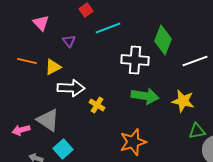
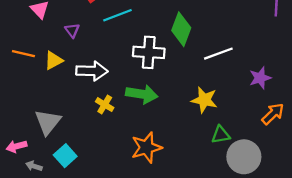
white arrow: (71, 88) -> (92, 71), moved
green arrow: (145, 96) -> (142, 94), moved
gray triangle: (48, 120) -> (48, 122), turned 35
pink arrow: (21, 130) -> (16, 146), moved

